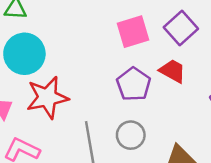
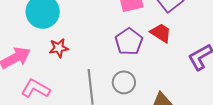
red star: (47, 97) -> (59, 48), size x0.6

